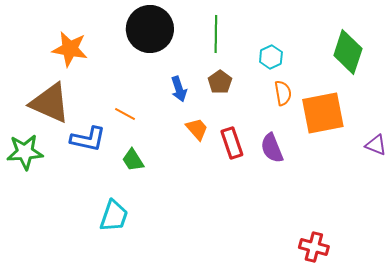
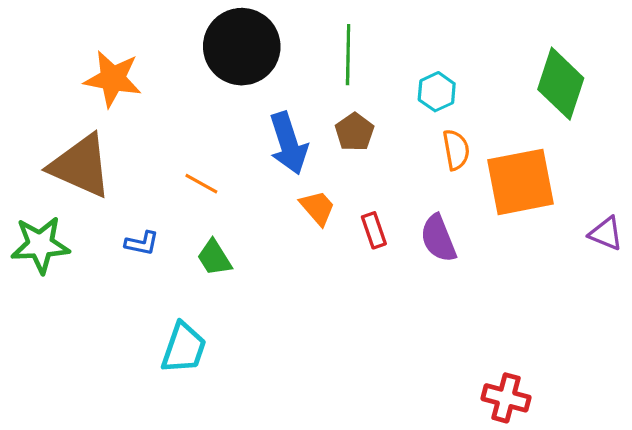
blue arrow: (179, 89) -> (288, 143), size x1.5
blue L-shape: (88, 139) -> (142, 243), moved, size x0.6
red rectangle: (232, 143) -> (374, 230), size x0.7

